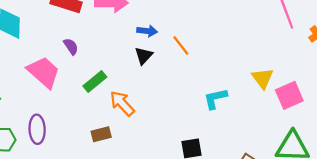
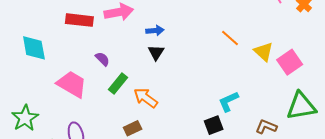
orange line: (181, 45) -> (230, 38), moved
purple semicircle: (71, 46) -> (102, 59), moved
cyan L-shape: (215, 99) -> (228, 101), moved

